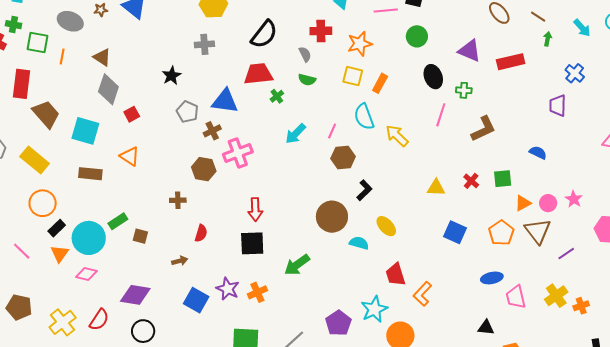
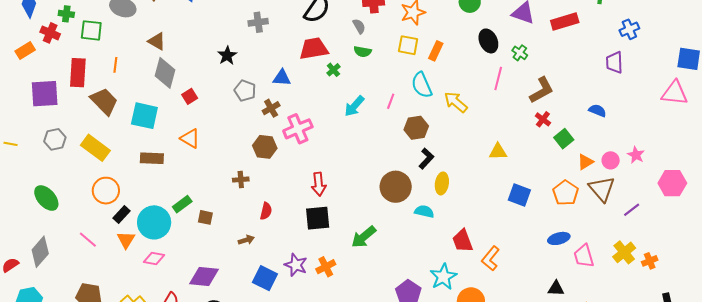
orange line: (62, 57) -> (115, 65), moved
blue cross: (575, 73) -> (629, 29), turned 30
green cross: (464, 90) -> (520, 53), turned 35
blue triangle: (225, 101) -> (282, 78), size x0.7
brown hexagon: (343, 158) -> (416, 128), moved
green square: (503, 179) -> (564, 139), turned -30
red cross: (471, 181) -> (543, 119), moved
yellow ellipse: (386, 226) -> (442, 183), moved, turned 55

